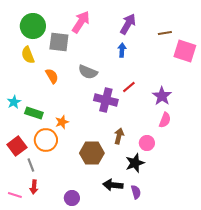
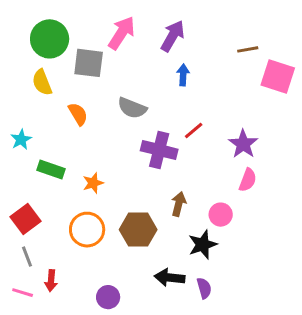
purple arrow: (128, 24) -> (173, 36), moved
cyan star: (14, 102) -> (21, 139), moved
orange circle: (46, 140) -> (87, 230), moved
gray line: (31, 165) -> (27, 257), moved

